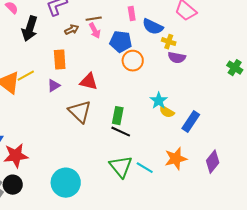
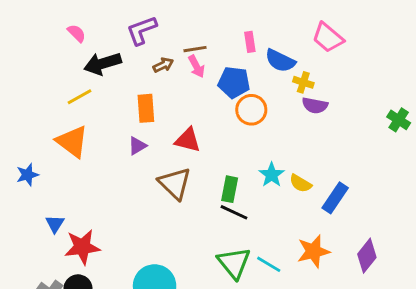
black arrow: (30, 29) -> (103, 64), turned 55
yellow line: (26, 76) -> (79, 97), moved
cyan star: (159, 101) -> (272, 175), moved

